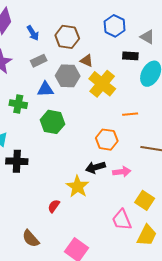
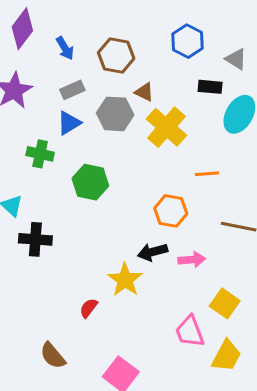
blue triangle: (45, 89) -> (69, 123), moved, turned -30

